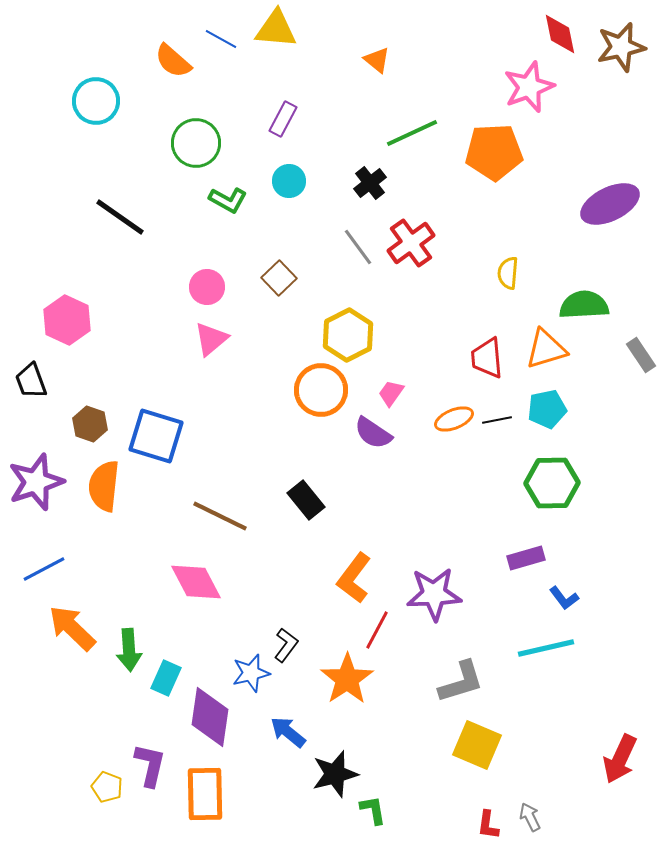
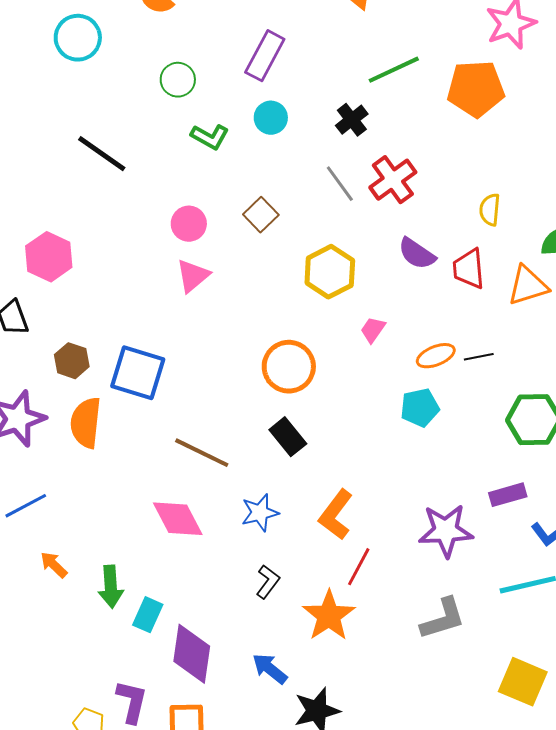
purple rectangle: (283, 119) -> (265, 56), size x1.4
green circle: (196, 143) -> (178, 80), size x0.7
red trapezoid: (487, 358) -> (469, 269), moved
orange circle: (321, 390) -> (289, 367), moved
cyan pentagon: (547, 409) -> (420, 408), moved
purple semicircle: (373, 433) -> (417, 254), moved
purple star: (434, 594) -> (446, 531), moved
orange arrow: (72, 628) -> (54, 565), size x0.6
blue star: (251, 673) -> (260, 513), moved
yellow square: (477, 745) -> (523, 682), moved

